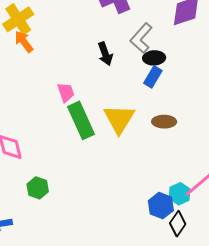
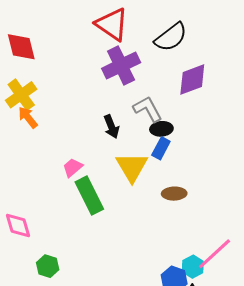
gray L-shape: (141, 38) -> (148, 109), turned 112
pink trapezoid: (66, 92) -> (73, 168), turned -110
yellow triangle: (119, 119) -> (132, 167), moved

